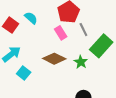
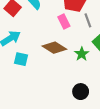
cyan square: (24, 73) -> (21, 59), turned -32

